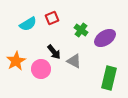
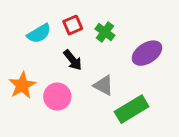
green cross: (81, 30) -> (105, 32), moved
black arrow: (54, 52) -> (73, 60), moved
green rectangle: (109, 78) -> (132, 109), moved, turned 45

